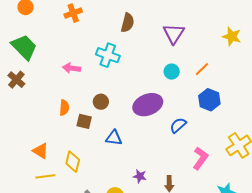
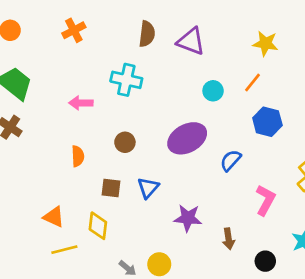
purple triangle: (174, 34) -> (191, 41), moved, turned -35
yellow star: (232, 36) -> (265, 43), moved
brown square: (84, 121) -> (111, 188), moved
blue triangle: (114, 138) -> (148, 188), turned -48
purple star: (140, 176) -> (188, 218), moved, size x1.5

